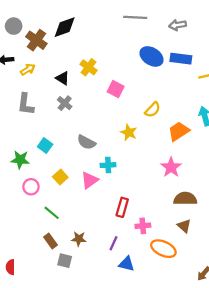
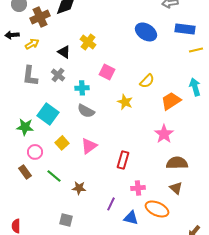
brown cross: (36, 40) -> (40, 17), turned 30
blue rectangle: (181, 59) -> (185, 29), moved
pink square: (116, 89) -> (107, 72), moved
gray cross: (65, 103) -> (58, 75), moved
cyan square: (45, 145) -> (48, 114), size x1.5
cyan cross: (108, 165) -> (82, 88), moved
red rectangle: (122, 207) -> (123, 160), moved
brown star: (79, 239) -> (79, 188), moved
brown rectangle: (51, 241) -> (25, 172), moved
blue triangle: (127, 264) -> (131, 218), moved

